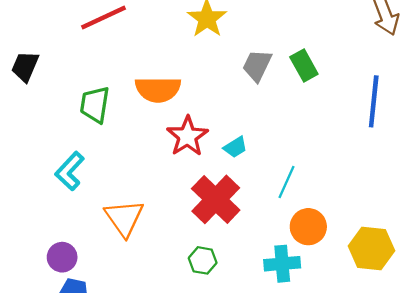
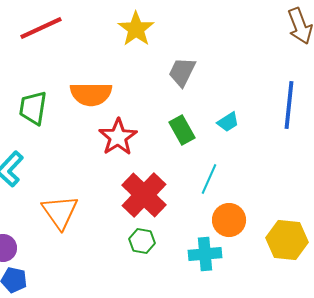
green rectangle: (304, 65) -> (182, 130), moved
cyan trapezoid: (235, 147) -> (228, 122), moved
green hexagon: (203, 260) -> (142, 241), moved

